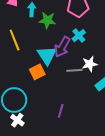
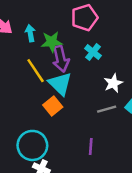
yellow line: (15, 40) -> (36, 71), moved
purple arrow: (62, 47) -> (61, 59), moved, turned -30
gray line: (74, 70) -> (107, 109), moved

